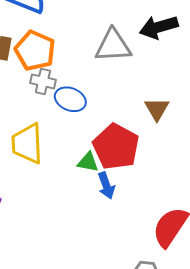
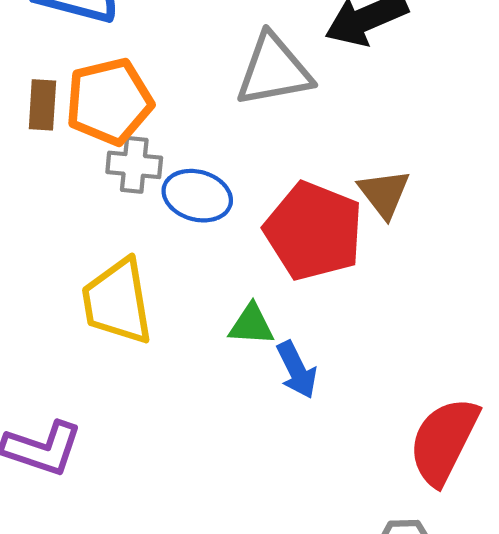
orange pentagon: (35, 51) -> (109, 101), turned -30
red pentagon: (116, 147) -> (314, 231), moved

